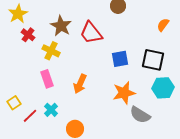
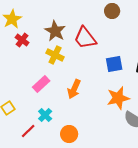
yellow cross: (51, 51) -> (55, 55), moved
pink rectangle: (47, 79) -> (41, 84), turned 66
red line: (30, 116) -> (28, 131), moved

